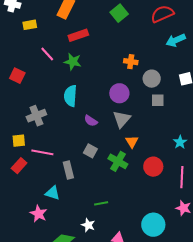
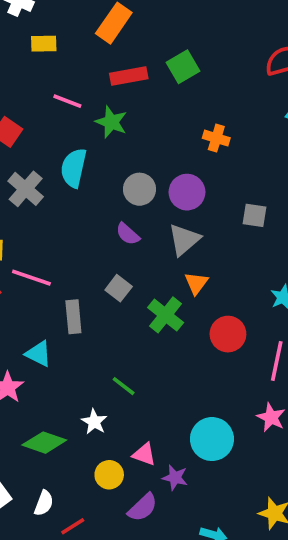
green square: (119, 13) -> (183, 67), moved
pink line: (47, 54) -> (67, 101), turned -35
gray circle: (152, 79) -> (139, 189), moved
cyan semicircle: (70, 96) -> (74, 168), moved
gray cross: (36, 116) -> (26, 189), moved, turned -36
green line: (101, 203) -> (124, 386), turned 40

